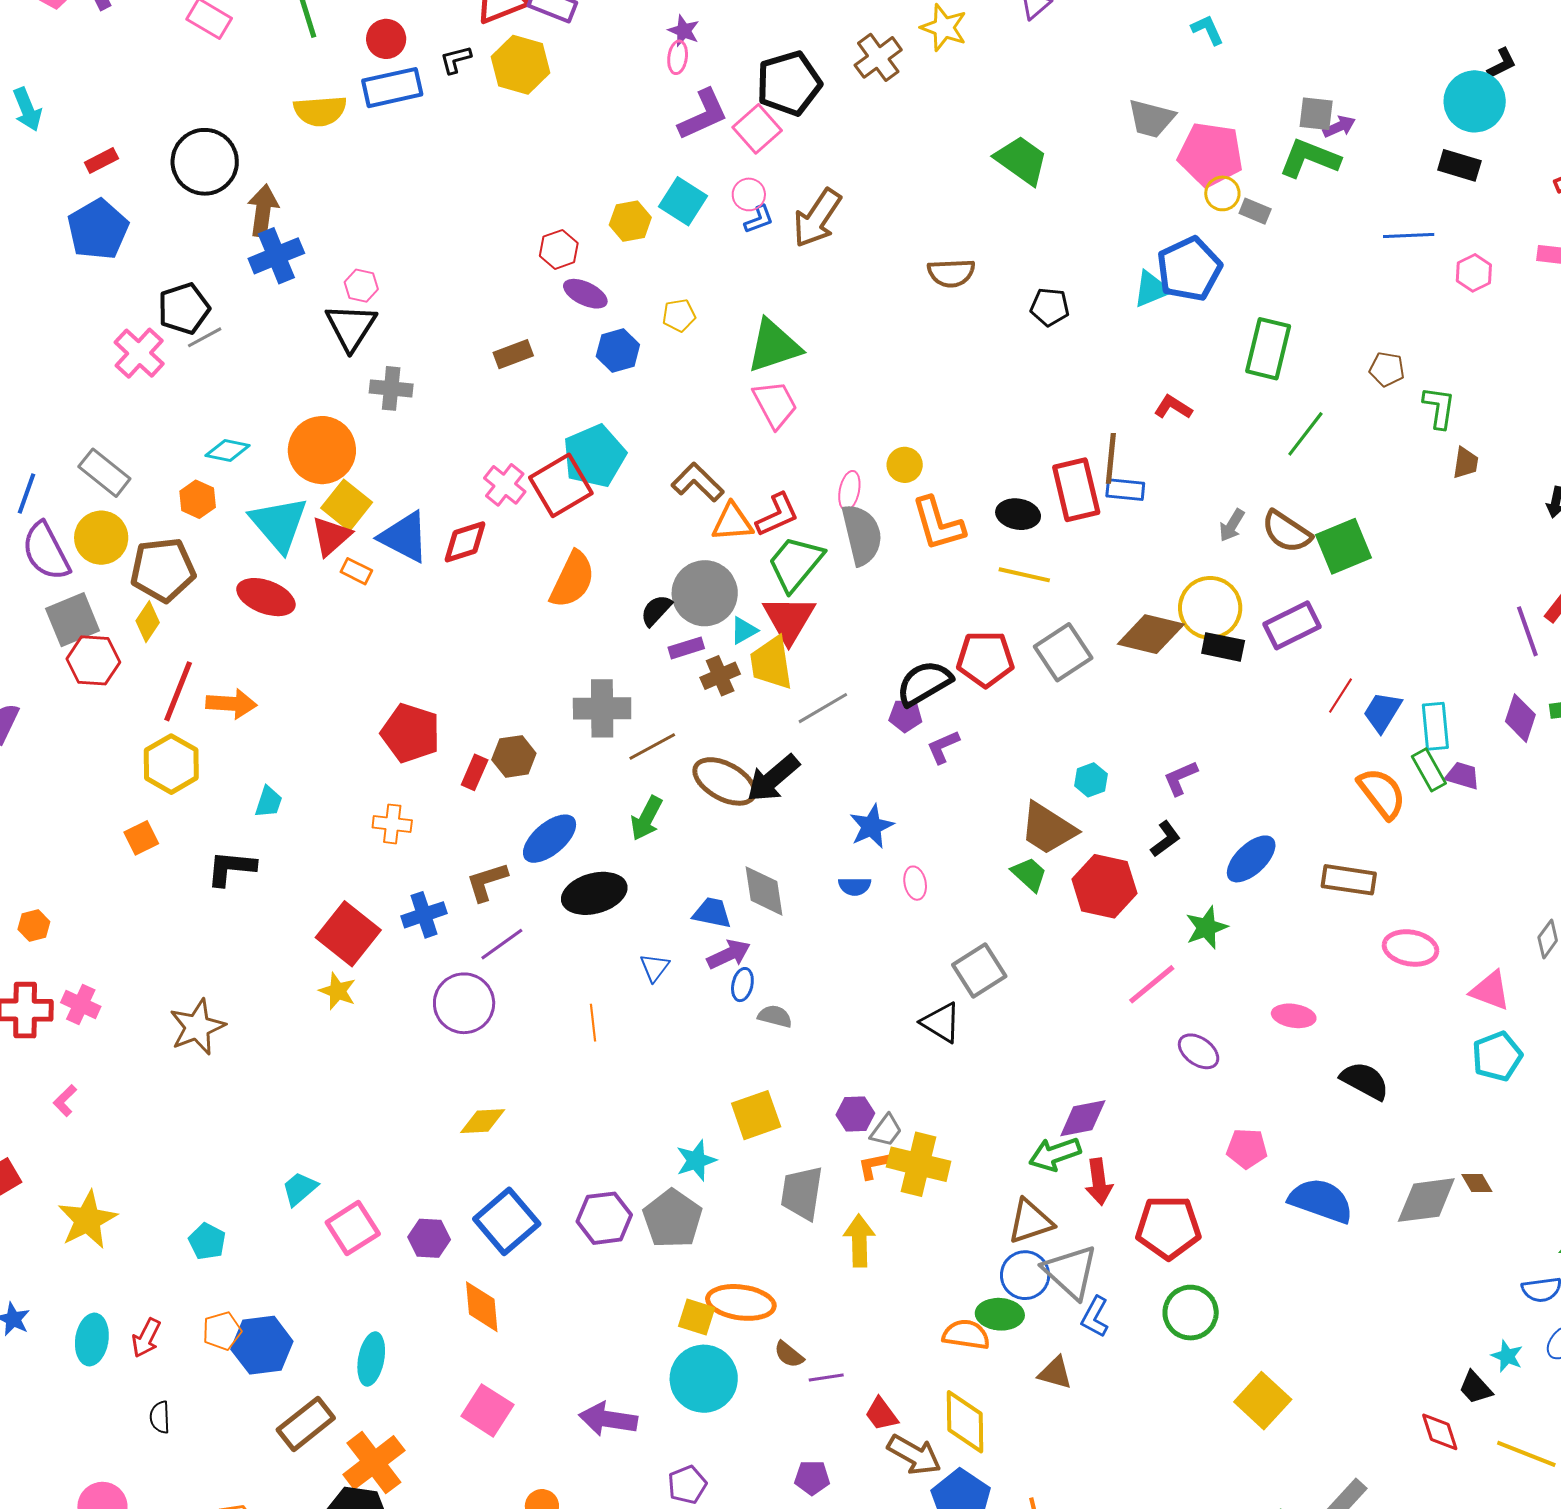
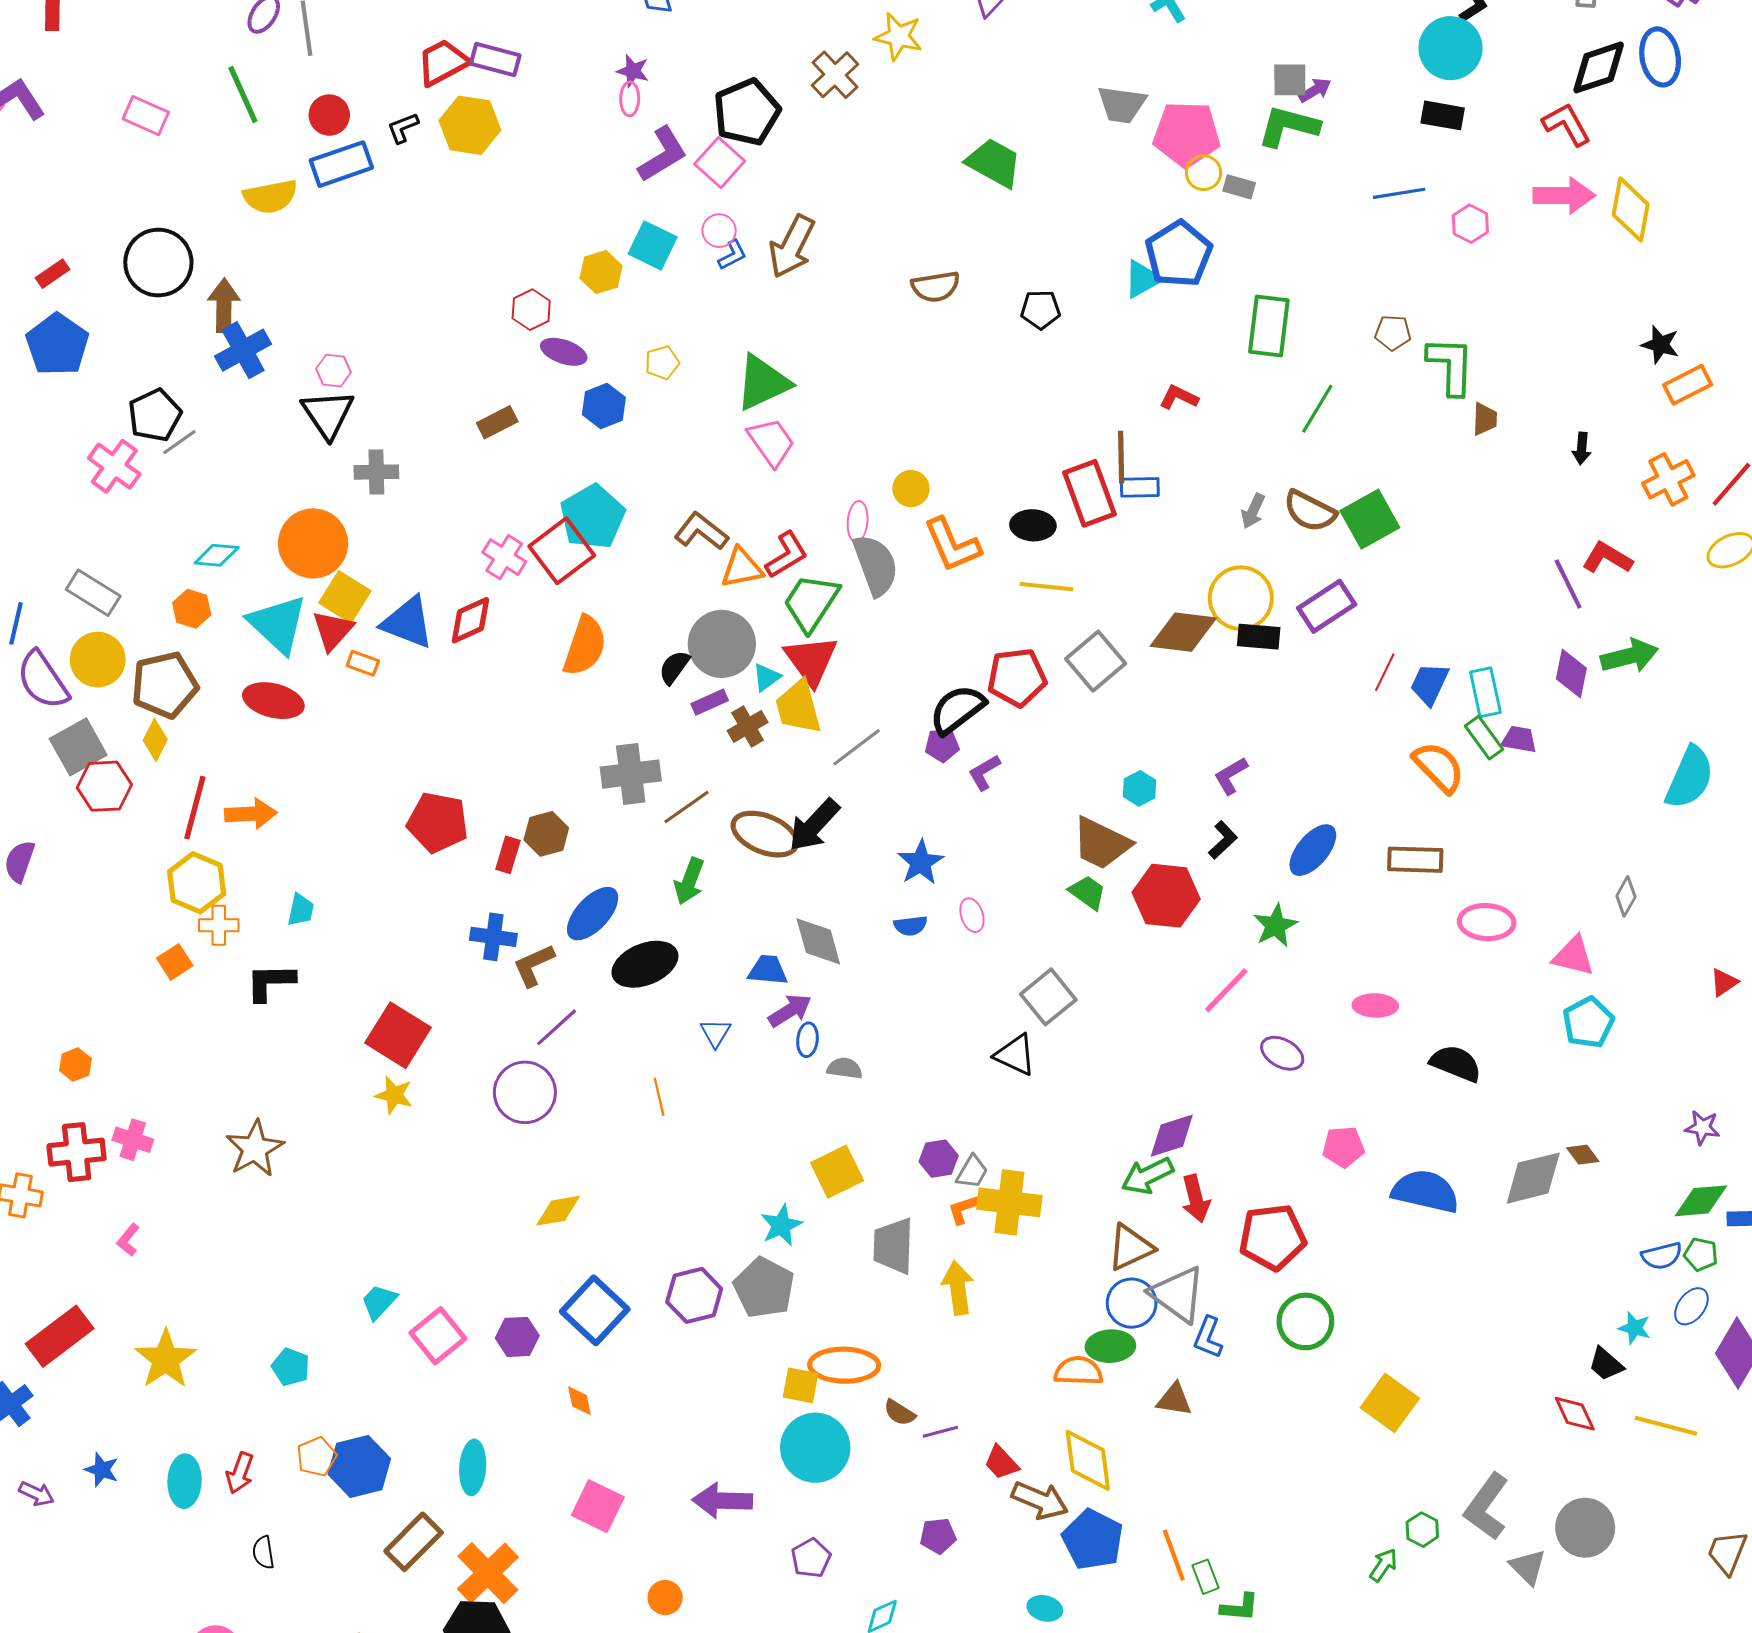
green L-shape: (1439, 408) -> (1451, 366), size x1.4
orange cross: (392, 824) -> (219, 925), moved
blue cross: (424, 915) -> (493, 937), moved, turned 33
orange diamond: (482, 1307) -> (579, 1401), size x0.6

